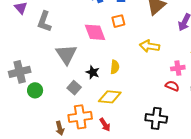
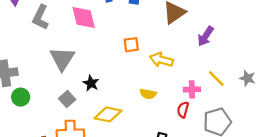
orange square: (118, 21) -> (131, 45), moved
pink diamond: (95, 32) -> (84, 17), moved
yellow semicircle: (115, 67) -> (148, 94), moved, turned 88
red semicircle: (172, 86) -> (183, 110), turned -104

